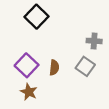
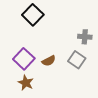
brown semicircle: (54, 68) -> (49, 61), turned 56

